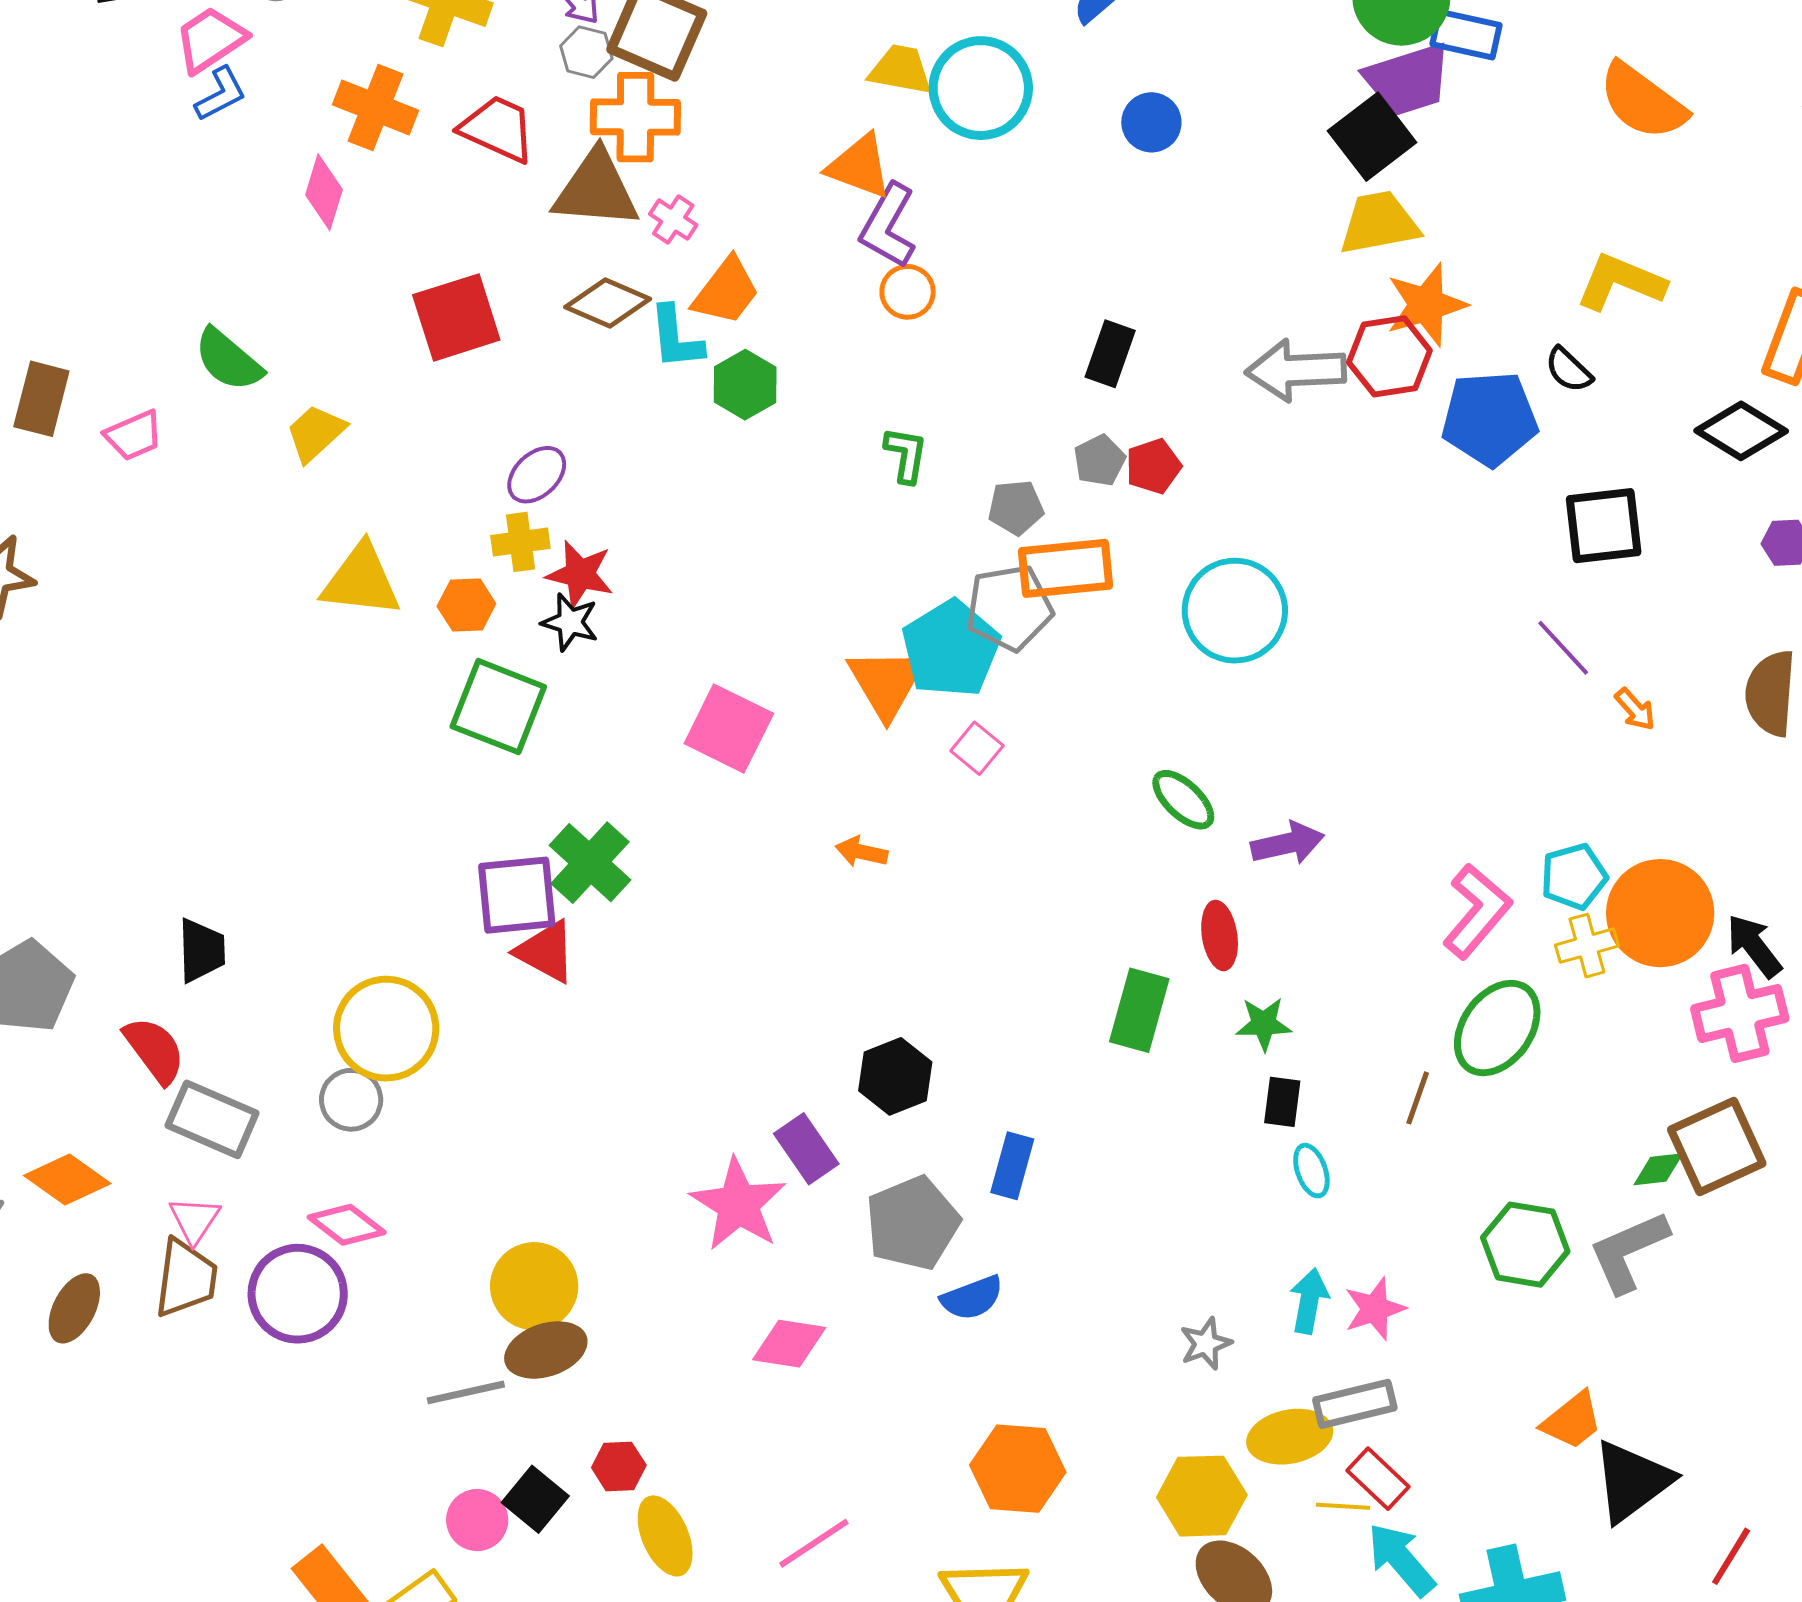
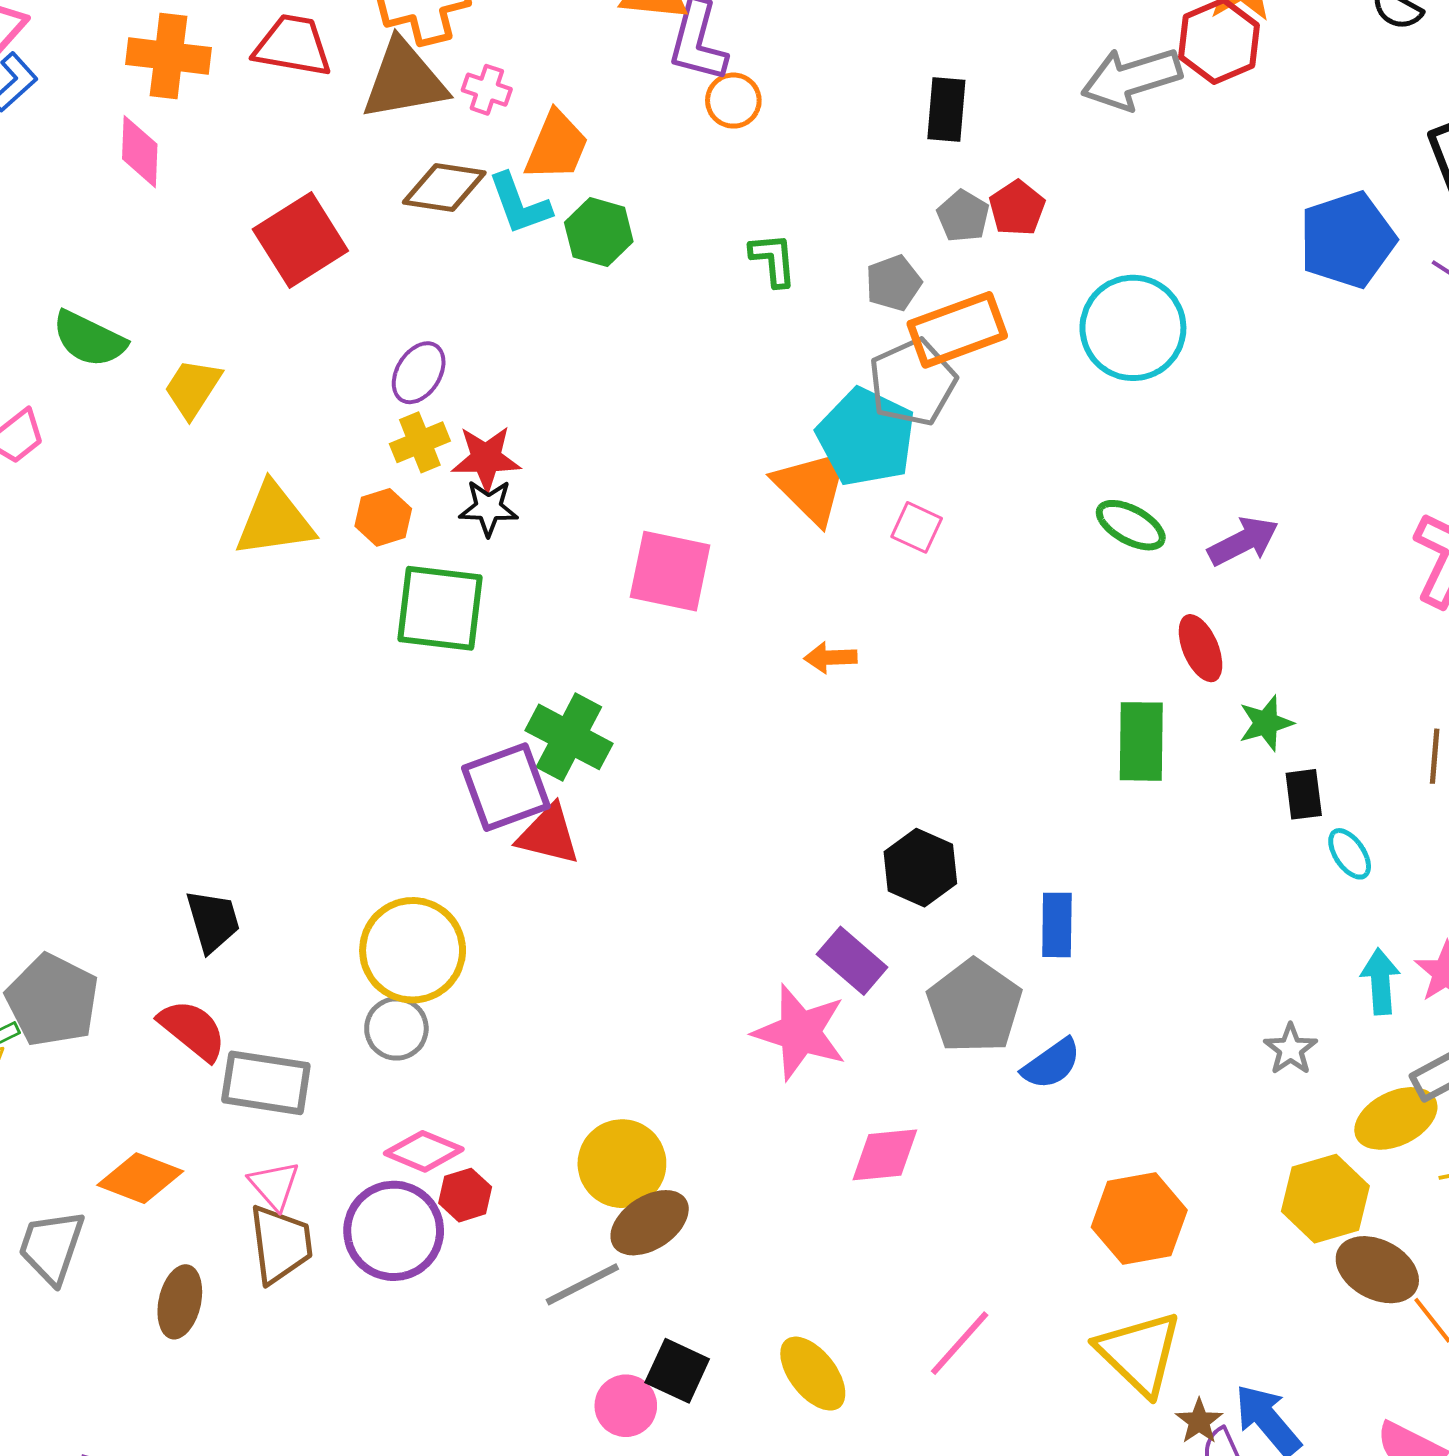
blue pentagon: (1490, 419) -> (1347, 240), moved
red hexagon: (619, 1466) -> (465, 1195), moved

